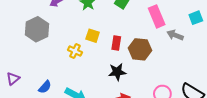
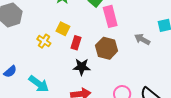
pink rectangle: (157, 16) -> (110, 16), moved
red rectangle: (116, 43) -> (76, 43), moved

